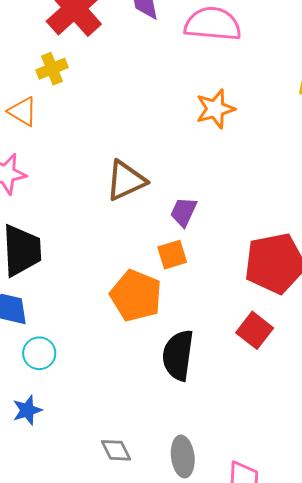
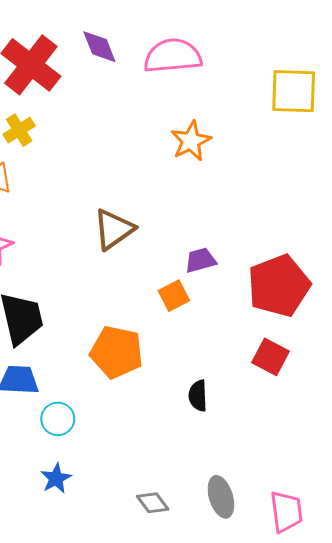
purple trapezoid: (184, 212) -> (201, 260), moved, turned 60
orange pentagon: (136, 296) -> (117, 352), moved
black semicircle: (178, 355) -> (198, 396), size x0.6

